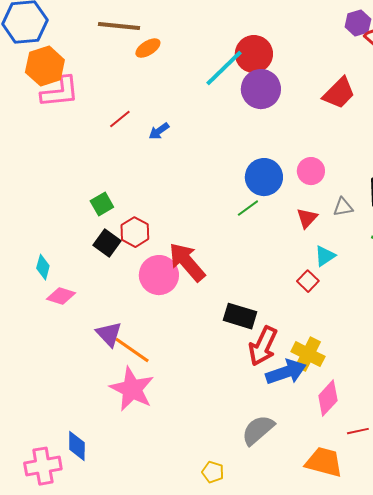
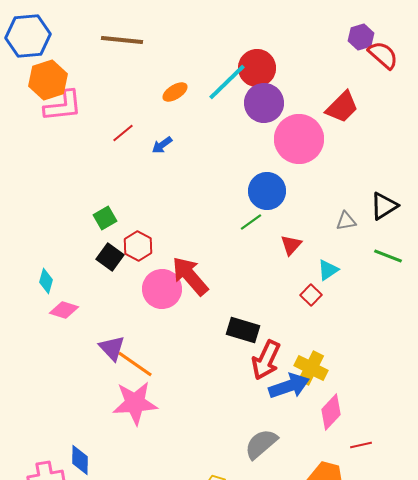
orange ellipse: (148, 48) -> (175, 92), moved
pink circle: (311, 171) -> (299, 139), moved, size x1.8
red triangle: (307, 218) -> (291, 245), moved
pink star: (132, 389) -> (135, 403), turned -30

